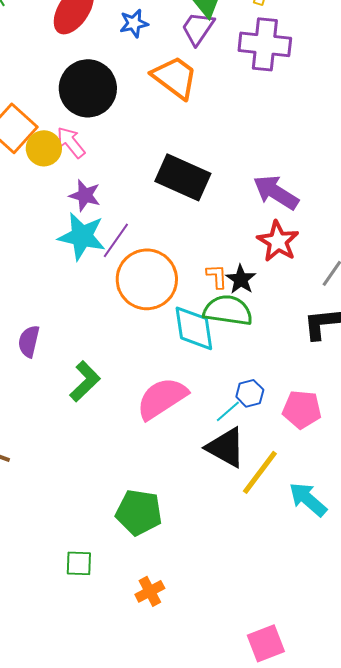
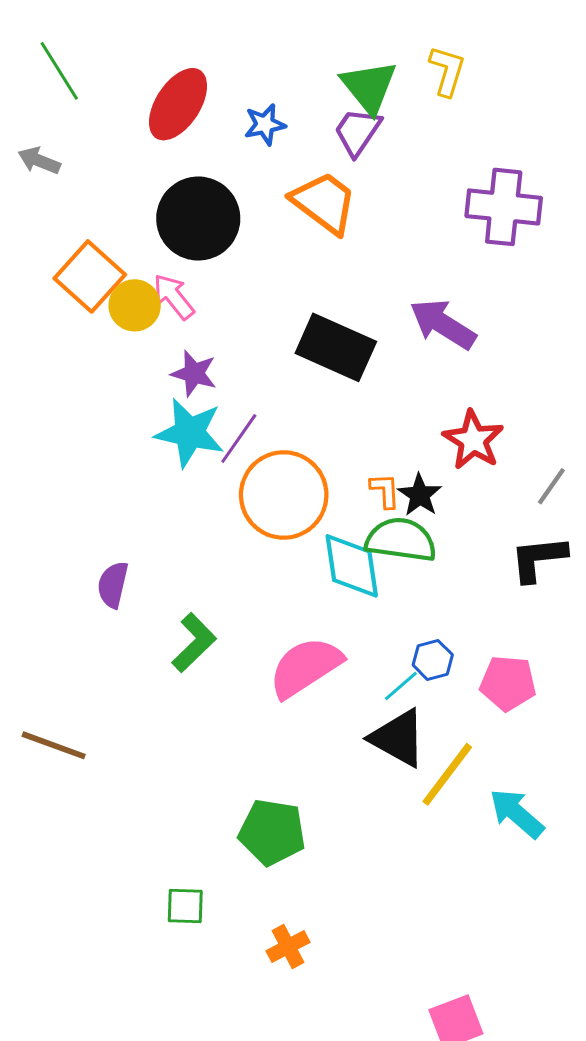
purple cross: (265, 44) -> (504, 207), moved
purple arrow: (276, 192) -> (443, 324), moved

